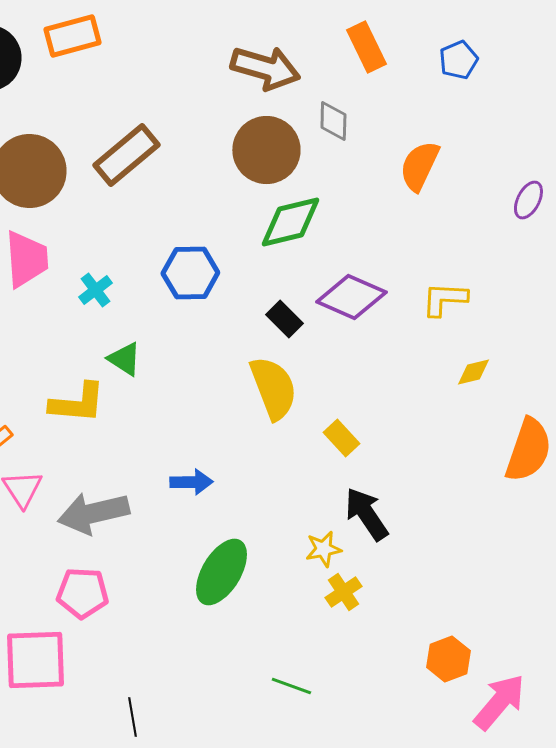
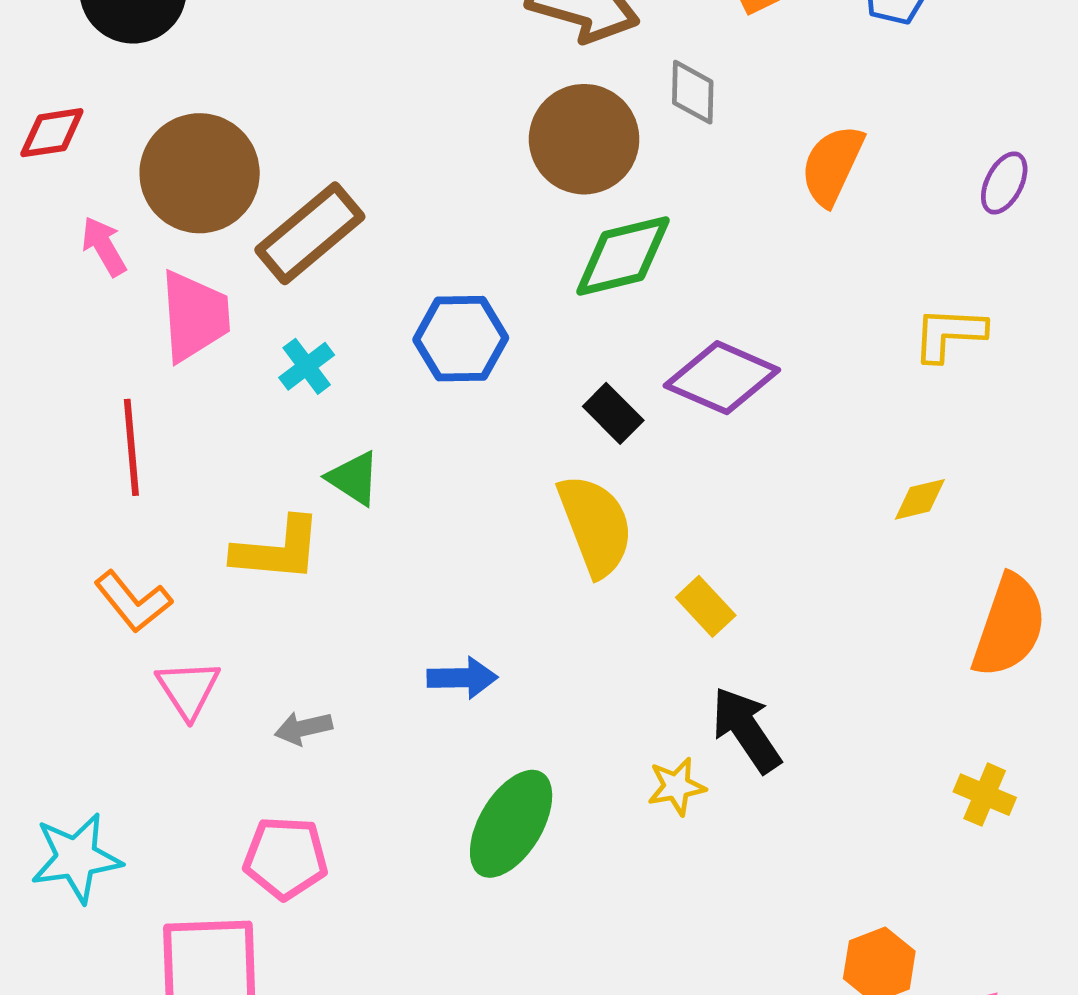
brown rectangle: (126, 155) -> (310, 233), moved
purple ellipse: (528, 200) -> (1004, 183), moved
yellow L-shape: (444, 299) -> (949, 334), moved
gray arrow: (93, 513) -> (303, 728), size x0.5
yellow cross: (343, 592) -> (985, 795), moved, turned -33

